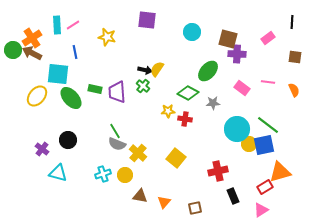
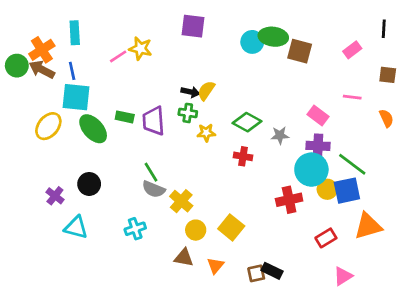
pink line: (73, 25) -> (118, 56), moved
blue line: (75, 52) -> (72, 71), moved
purple cross: (237, 54) -> (318, 146), moved
green ellipse: (208, 71) -> (273, 37), moved, turned 55
pink line: (268, 82) -> (352, 97), moved
green cross: (143, 86) -> (188, 113), turned -32
yellow star: (168, 111) -> (206, 133), moved
yellow square: (176, 158) -> (231, 227), moved
red cross: (218, 171) -> (289, 200), moved
yellow circle: (125, 175) -> (196, 230), moved
red rectangle: (265, 187) -> (326, 238), moved
black rectangle: (233, 196) -> (272, 271), moved, turned -42

